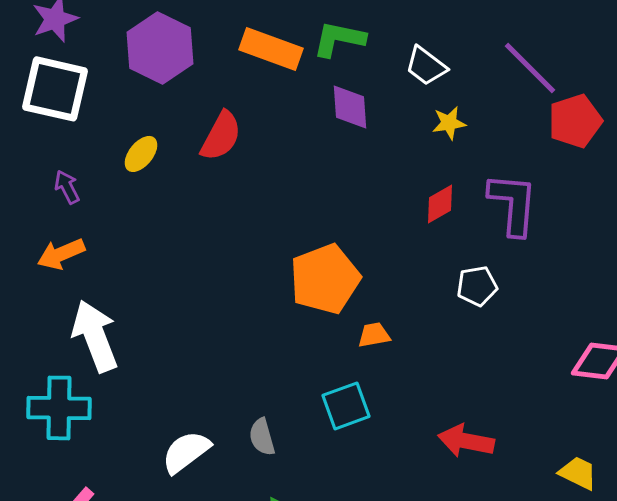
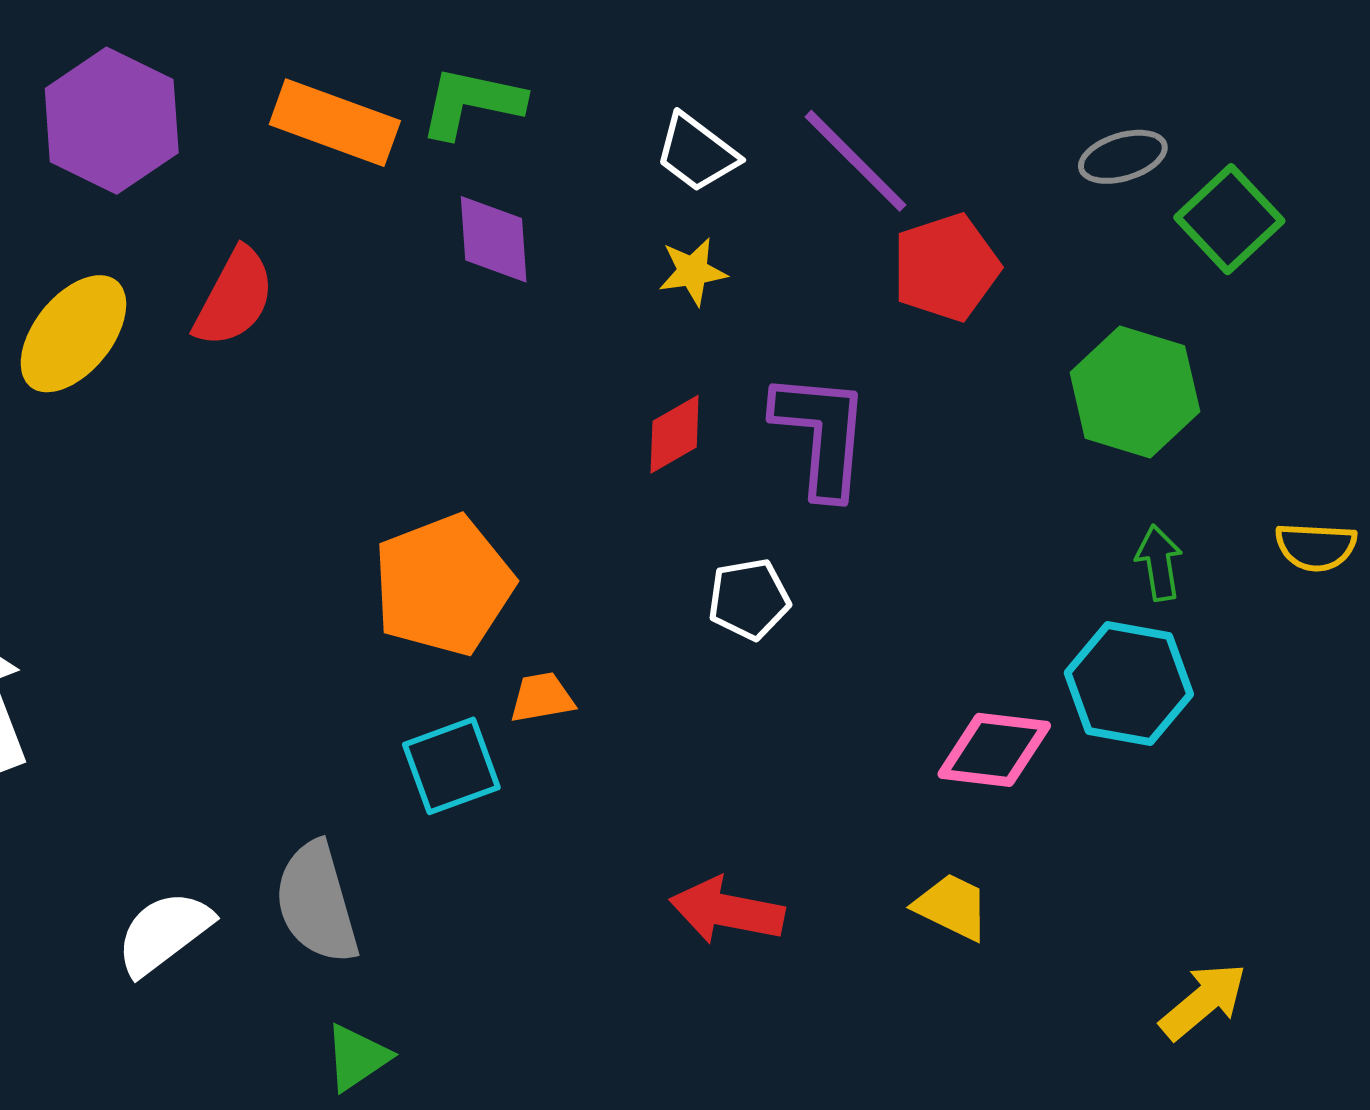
white trapezoid: (426, 66) -> (697, 153), moved
yellow ellipse: (141, 154) -> (73, 334), size x1.6
cyan square: (346, 406) -> (451, 766), moved
gray semicircle: (262, 437) -> (317, 903), size x1.6
yellow trapezoid: (578, 473) -> (952, 907), moved

